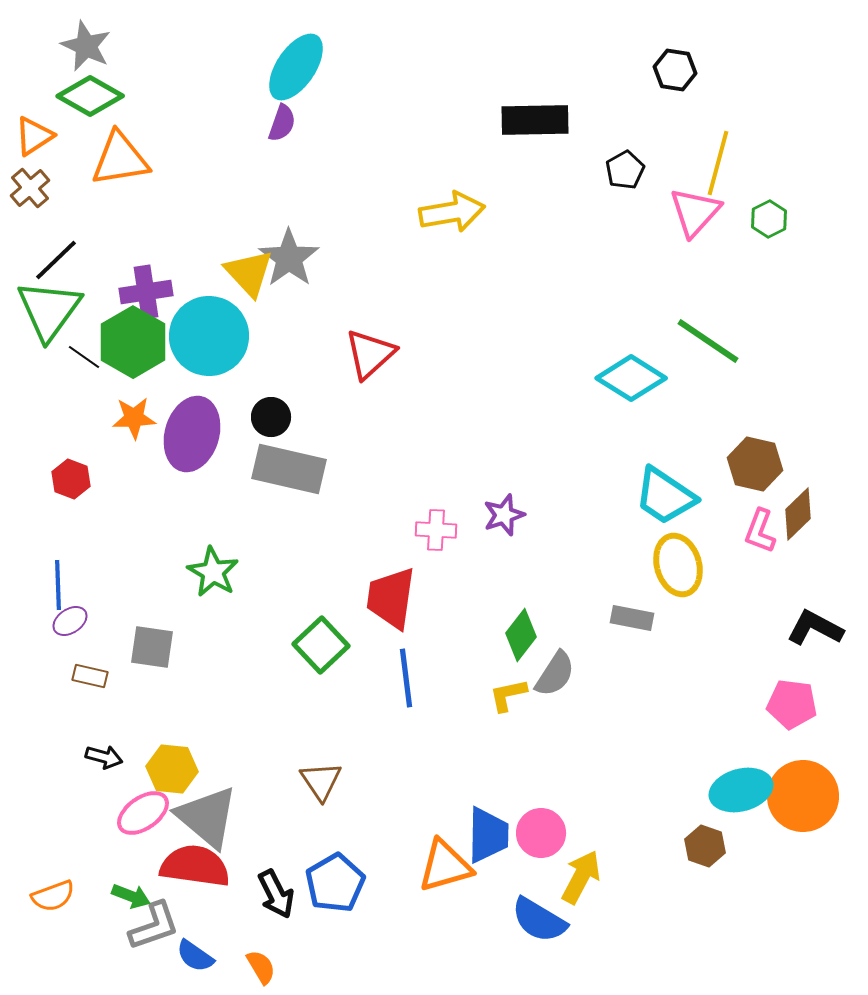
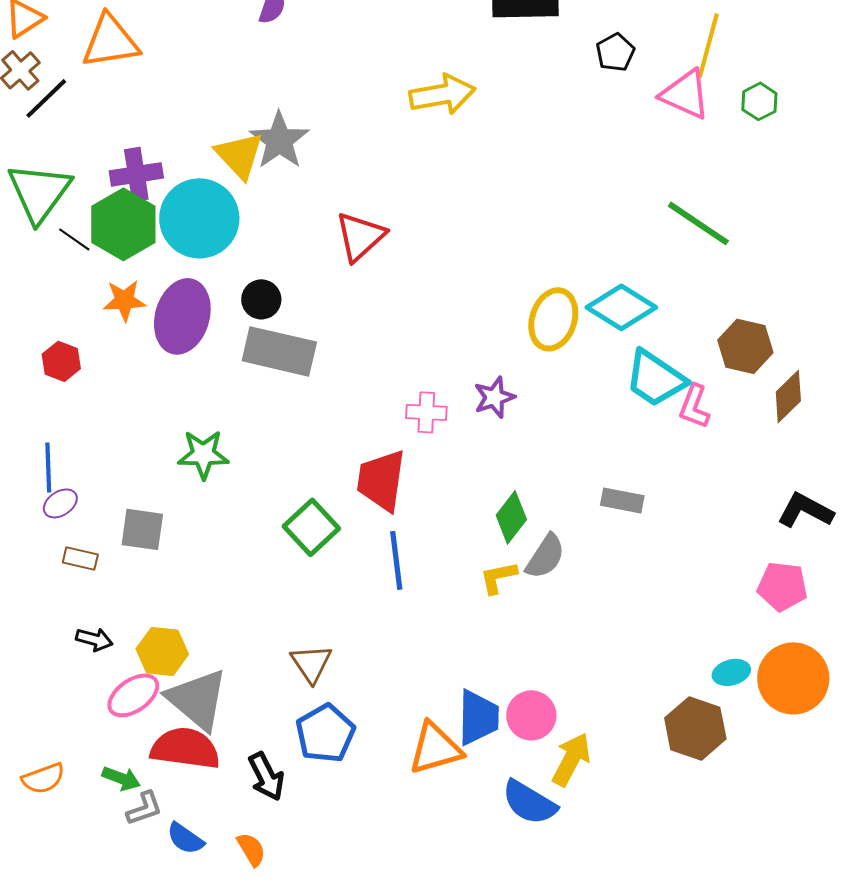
pink triangle: (695, 212) -> (685, 94), turned -48
black line: (56, 260) -> (46, 98), moved
cyan diamond: (631, 378) -> (621, 307), moved
pink L-shape: (760, 531) -> (694, 406), moved
yellow ellipse: (678, 565) -> (553, 319), moved, turned 34
green star: (213, 572) -> (203, 454), turned -30
cyan ellipse: (741, 790) -> (731, 672), size x0.6
brown hexagon: (705, 846) -> (695, 728), size x1.5
blue pentagon: (335, 883) -> (325, 733), moved
gray L-shape: (154, 926) -> (144, 808), size x0.7

